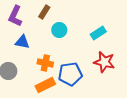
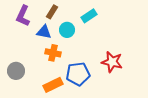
cyan rectangle: (98, 33) -> (89, 16), moved
blue triangle: (22, 42) -> (44, 32), moved
orange cross: (45, 63) -> (53, 53), moved

